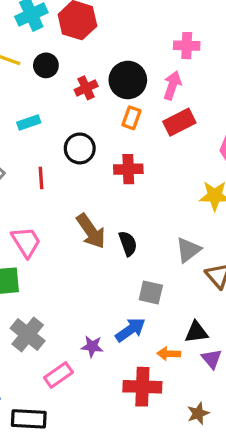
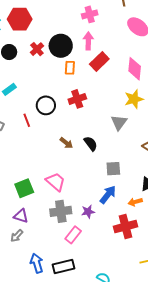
red cross: (86, 88) -> (37, 49), moved
black circle: (80, 148) -> (46, 105), moved
brown arrow: (91, 231) -> (66, 143), size x0.6
pink trapezoid: (26, 242) -> (56, 182), moved
gray triangle: (188, 250) -> (119, 122), moved
gray cross: (28, 335) -> (61, 211), moved, turned -30

